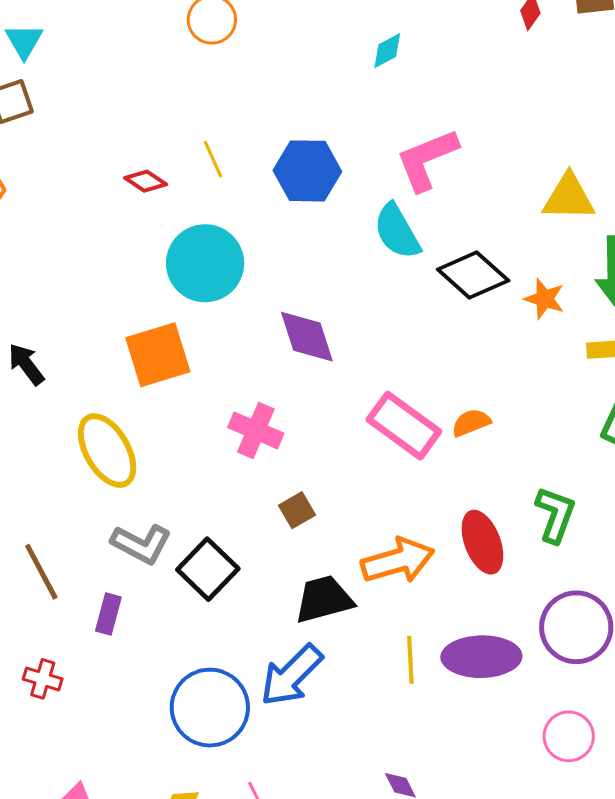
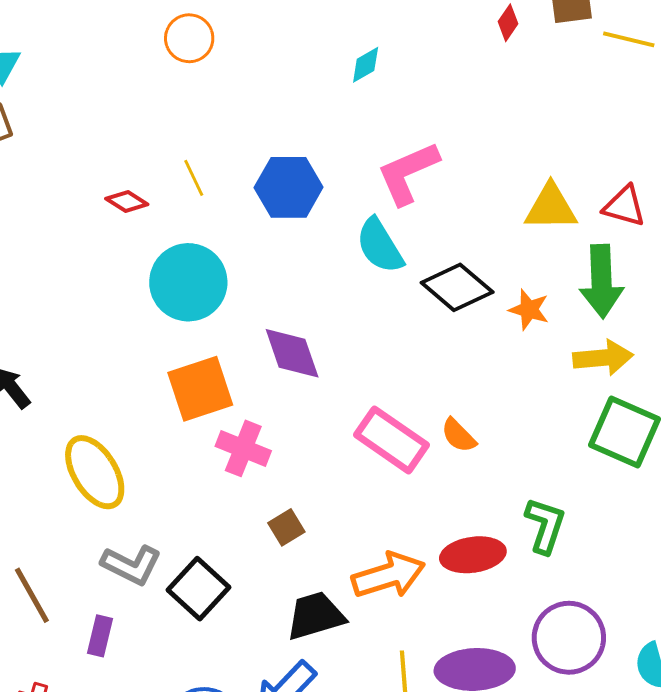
orange square: (158, 355) -> (200, 389), moved
orange semicircle: (471, 423) -> (459, 435), turned -111
red ellipse: (482, 542) -> (473, 555), turned -76

